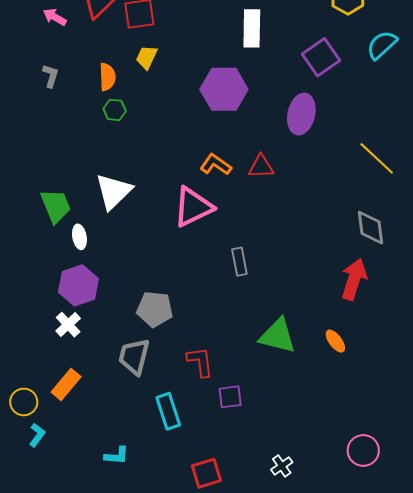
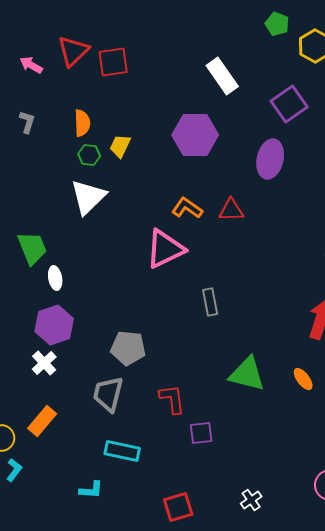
white rectangle: (252, 28) -> (222, 76), turned -36
yellow trapezoid: (147, 57) -> (120, 146), moved
white triangle: (114, 191) -> (88, 197), moved
cyan rectangle: (168, 411) -> (122, 451), moved, turned -60

